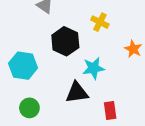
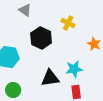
cyan star: (94, 68) -> (74, 69), moved

